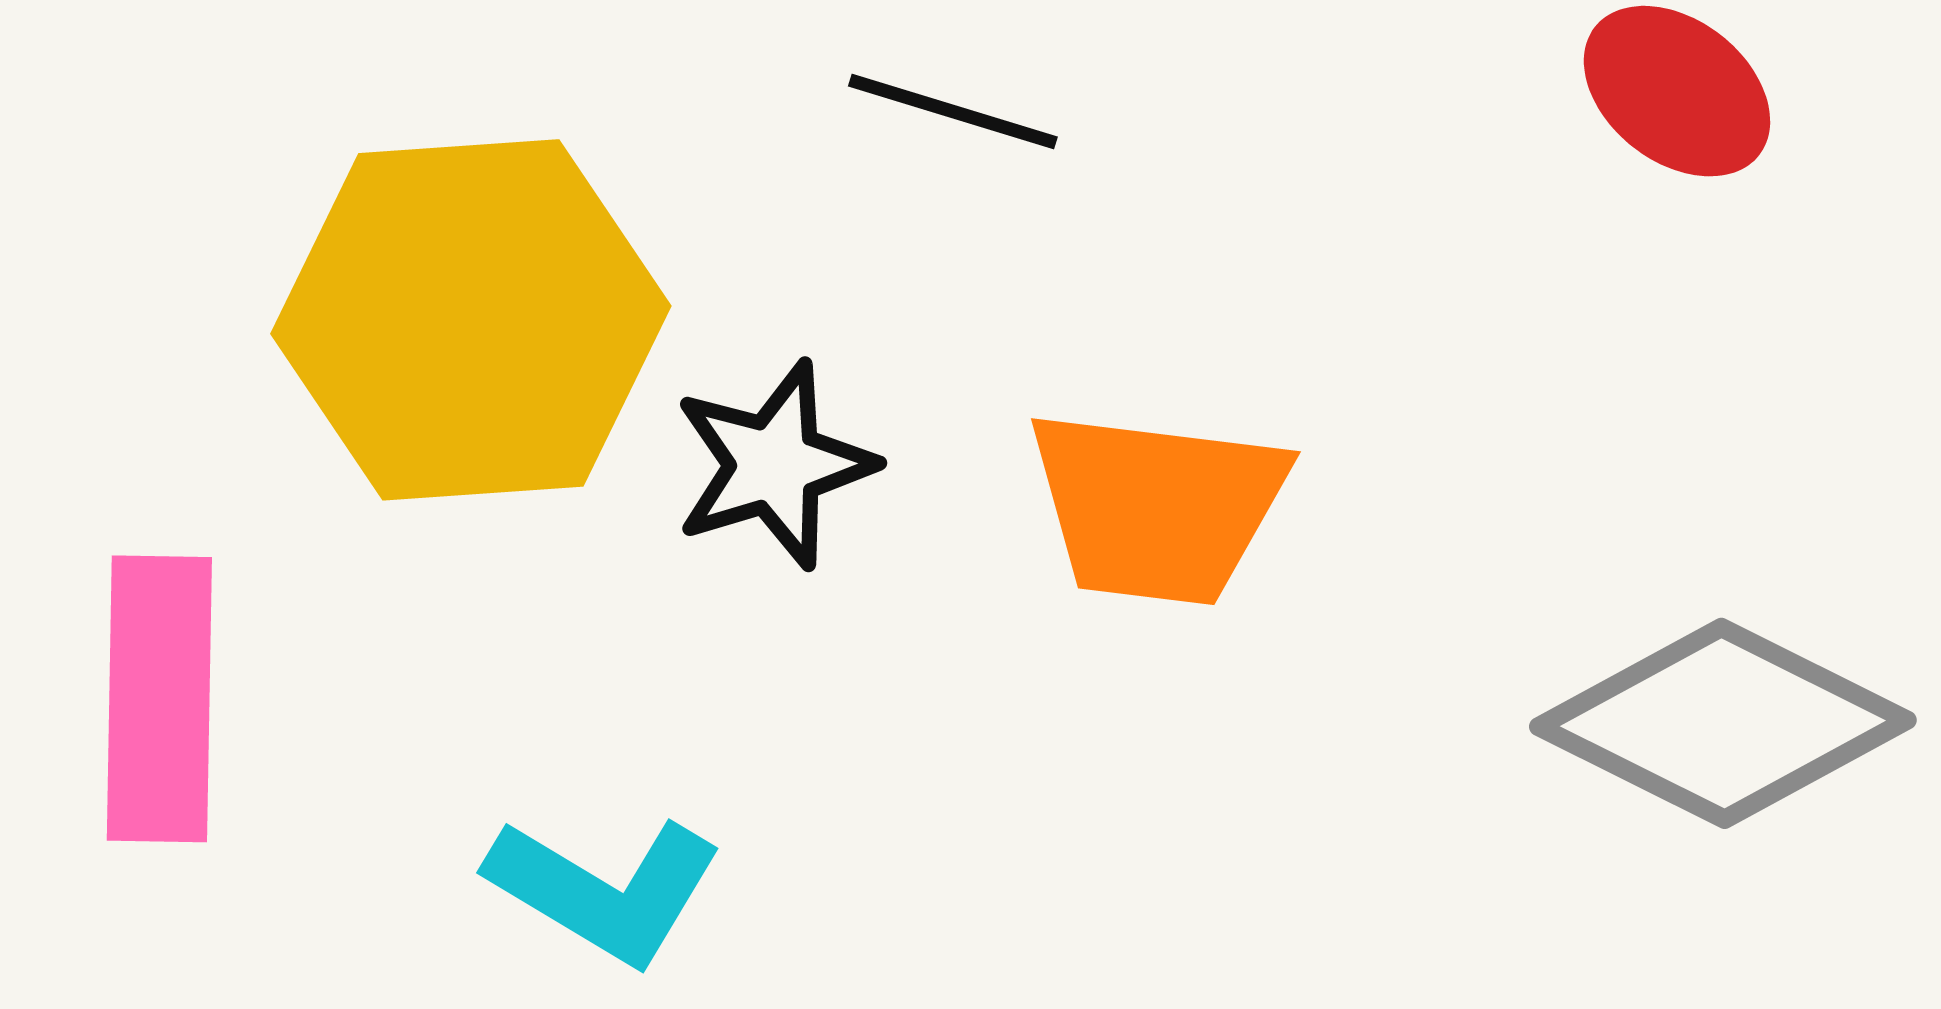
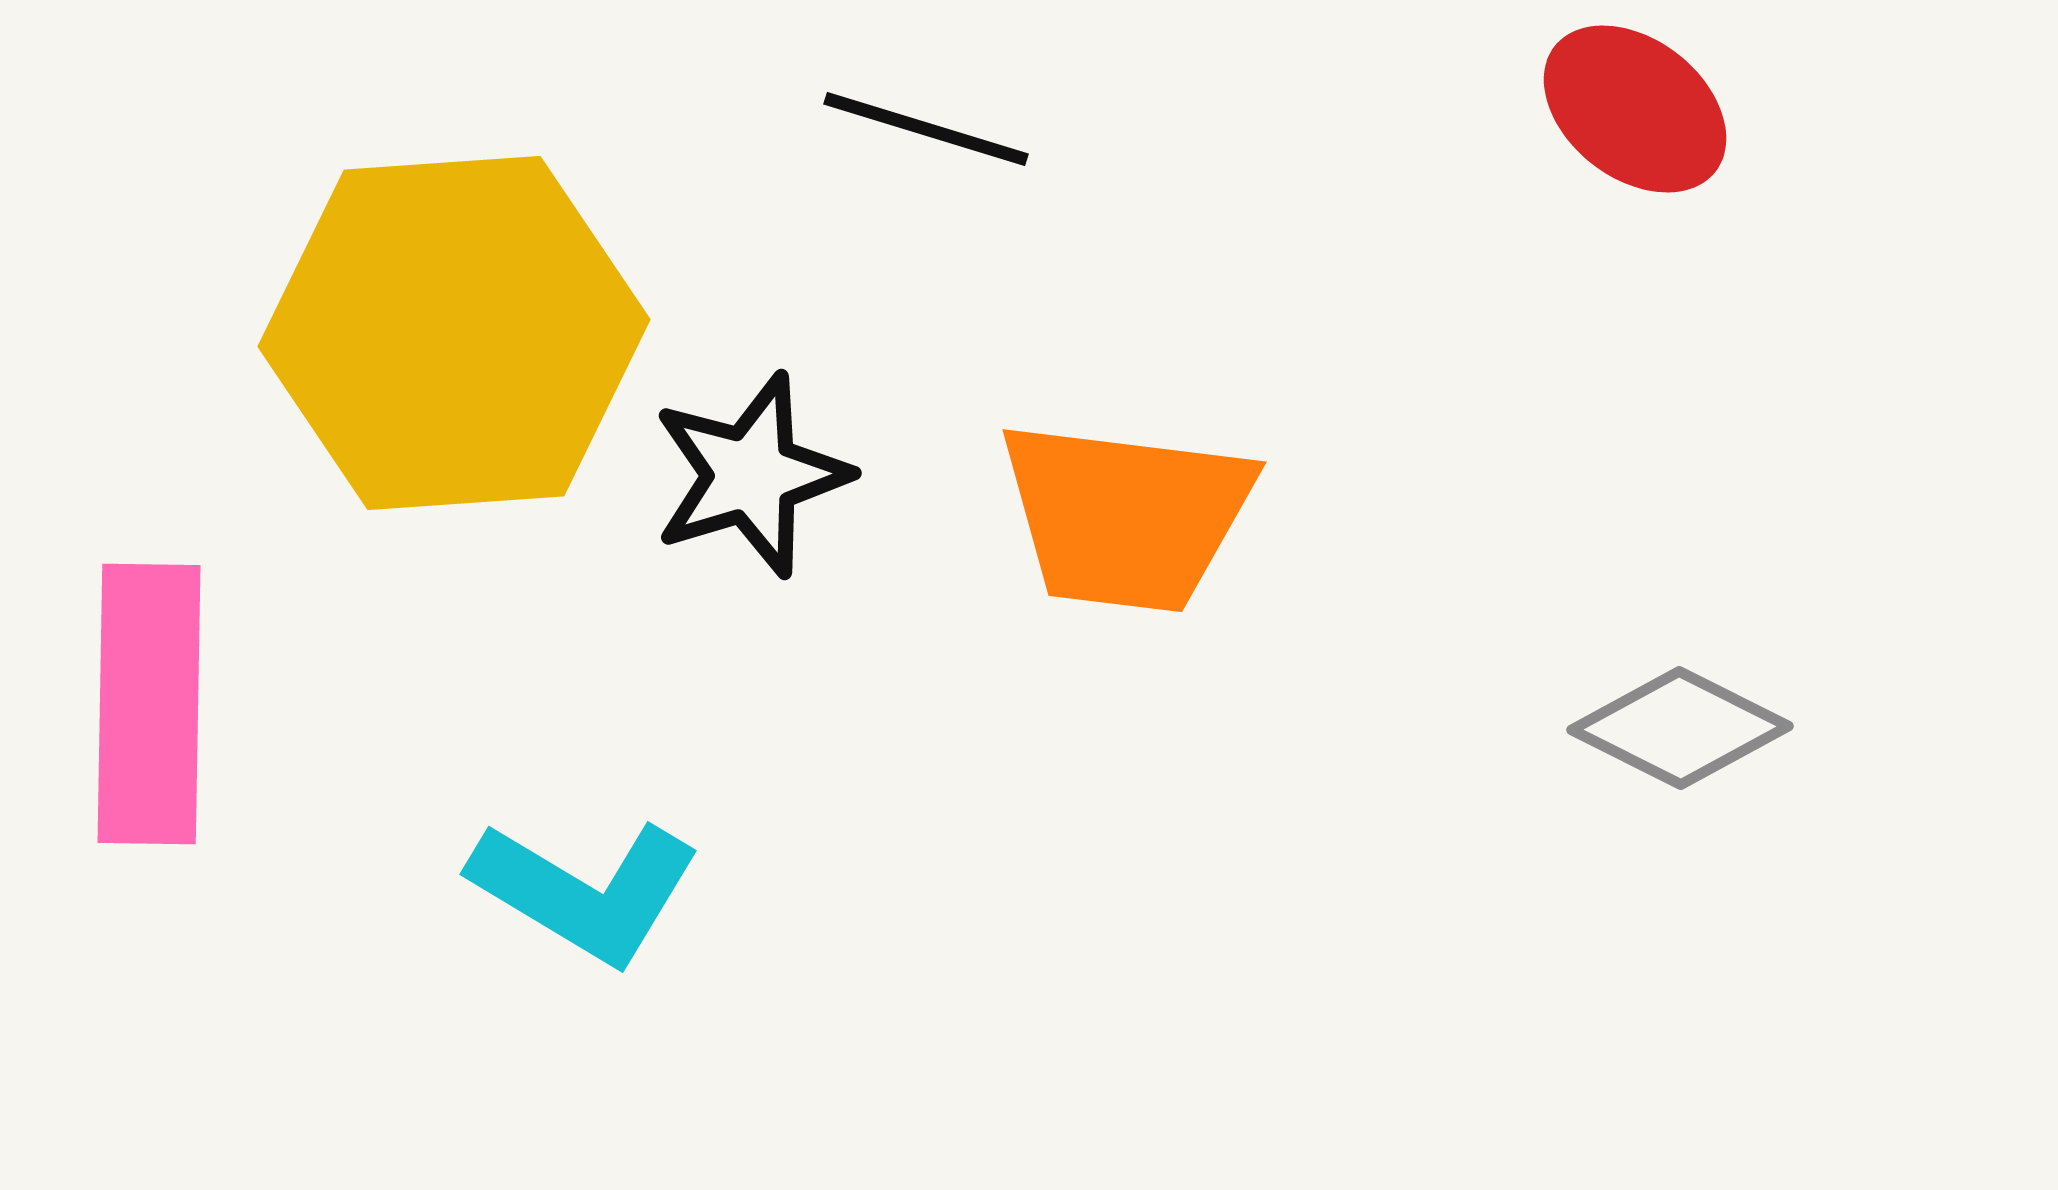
gray diamond: (1723, 723) -> (1680, 728), size x0.6

